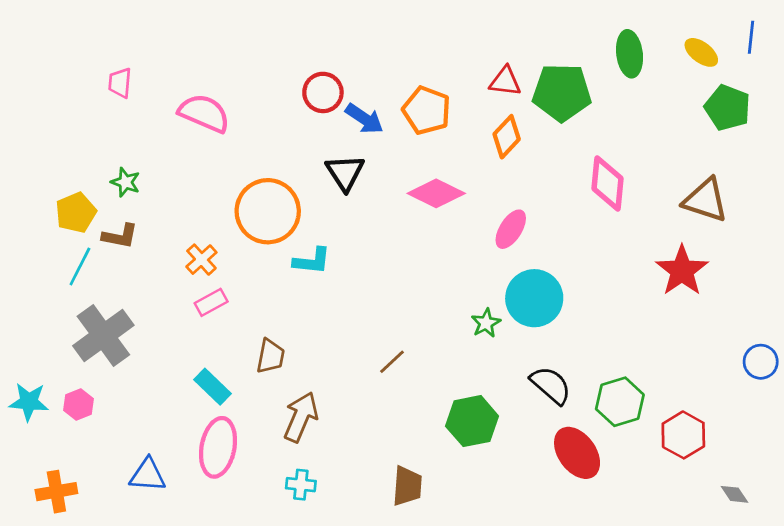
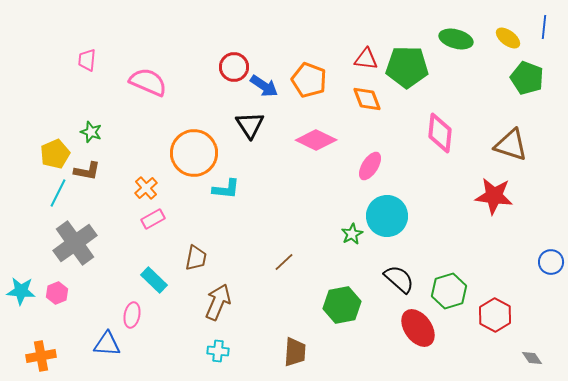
green ellipse: (630, 54) -> (456, 39), turned -68
orange diamond: (507, 137) -> (367, 99), turned -64
red star: (682, 271) -> (494, 196), turned -30
pink ellipse: (218, 447) -> (132, 315), moved, size x0.6

